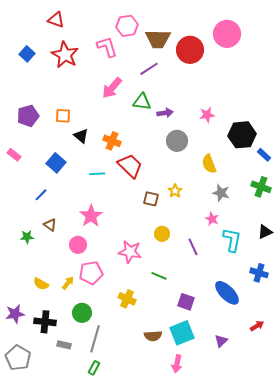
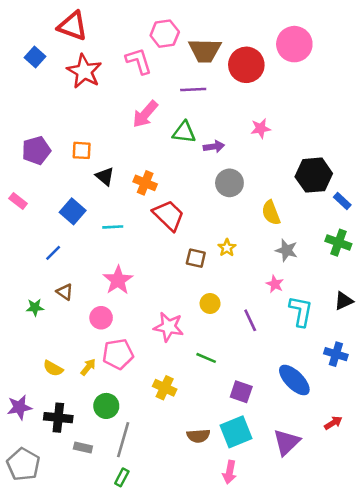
red triangle: (56, 20) -> (73, 26), size x1.4
blue square: (27, 54) -> (35, 57), moved
purple line: (149, 69) -> (193, 89), turned 30
pink star: (207, 115) -> (261, 128), moved
cyan line: (97, 174) -> (113, 227), moved
purple triangle: (221, 341) -> (287, 442), size x1.6

